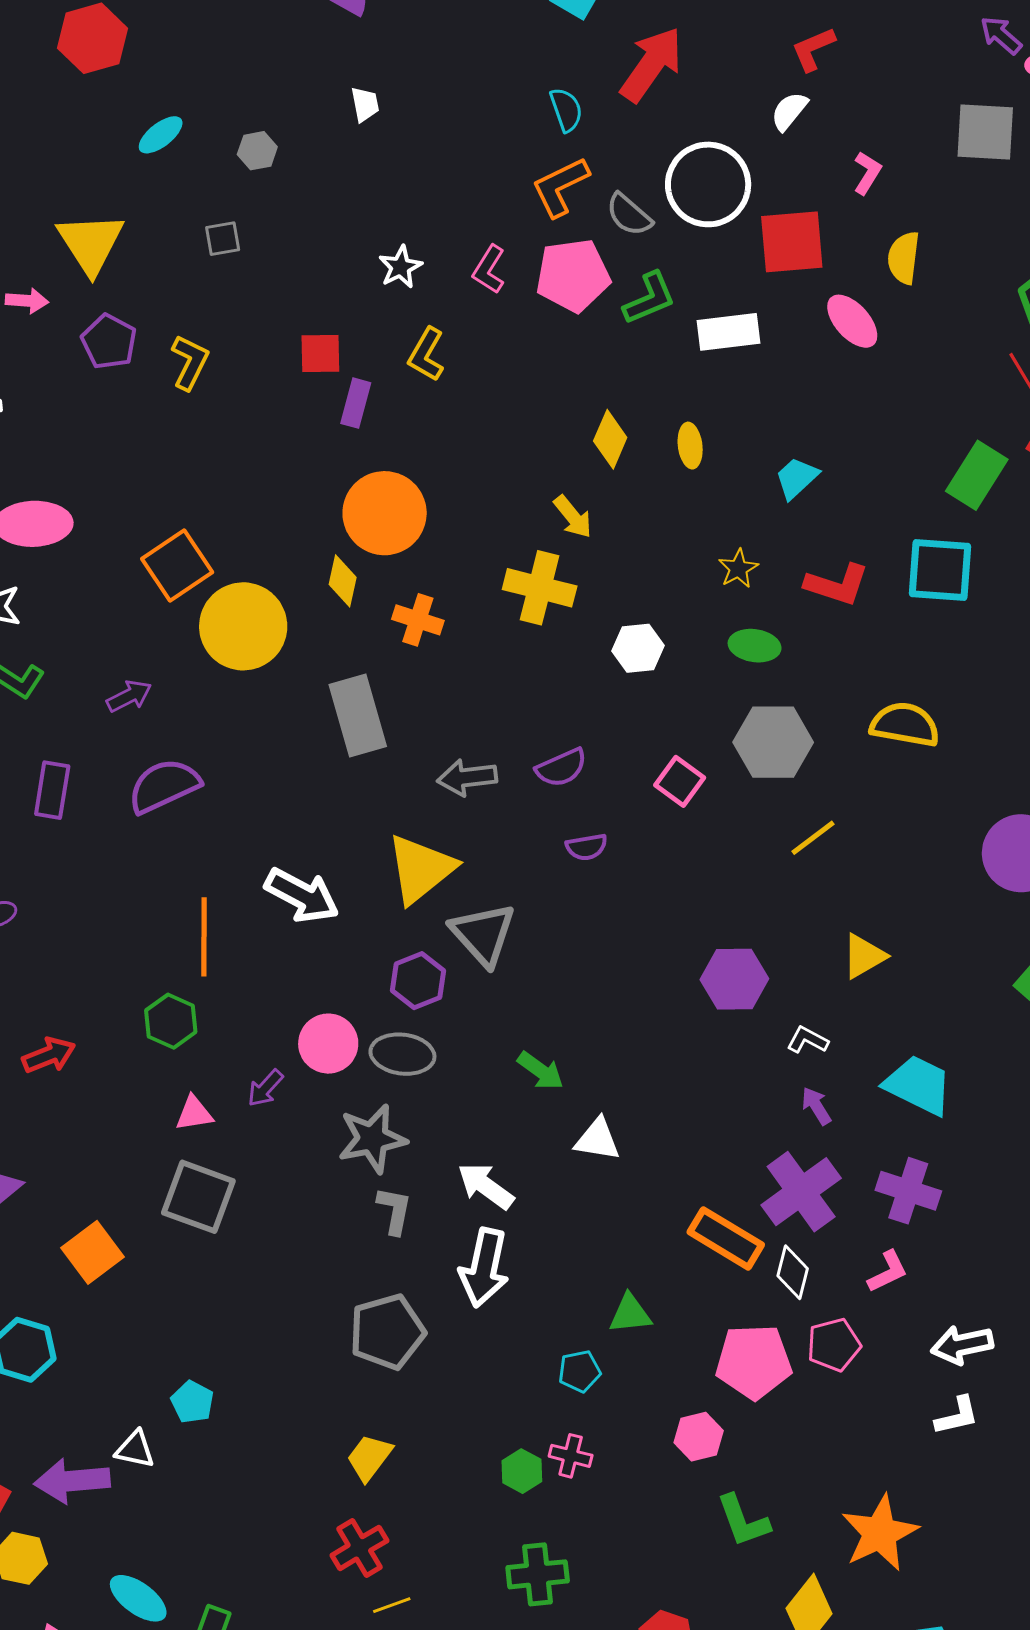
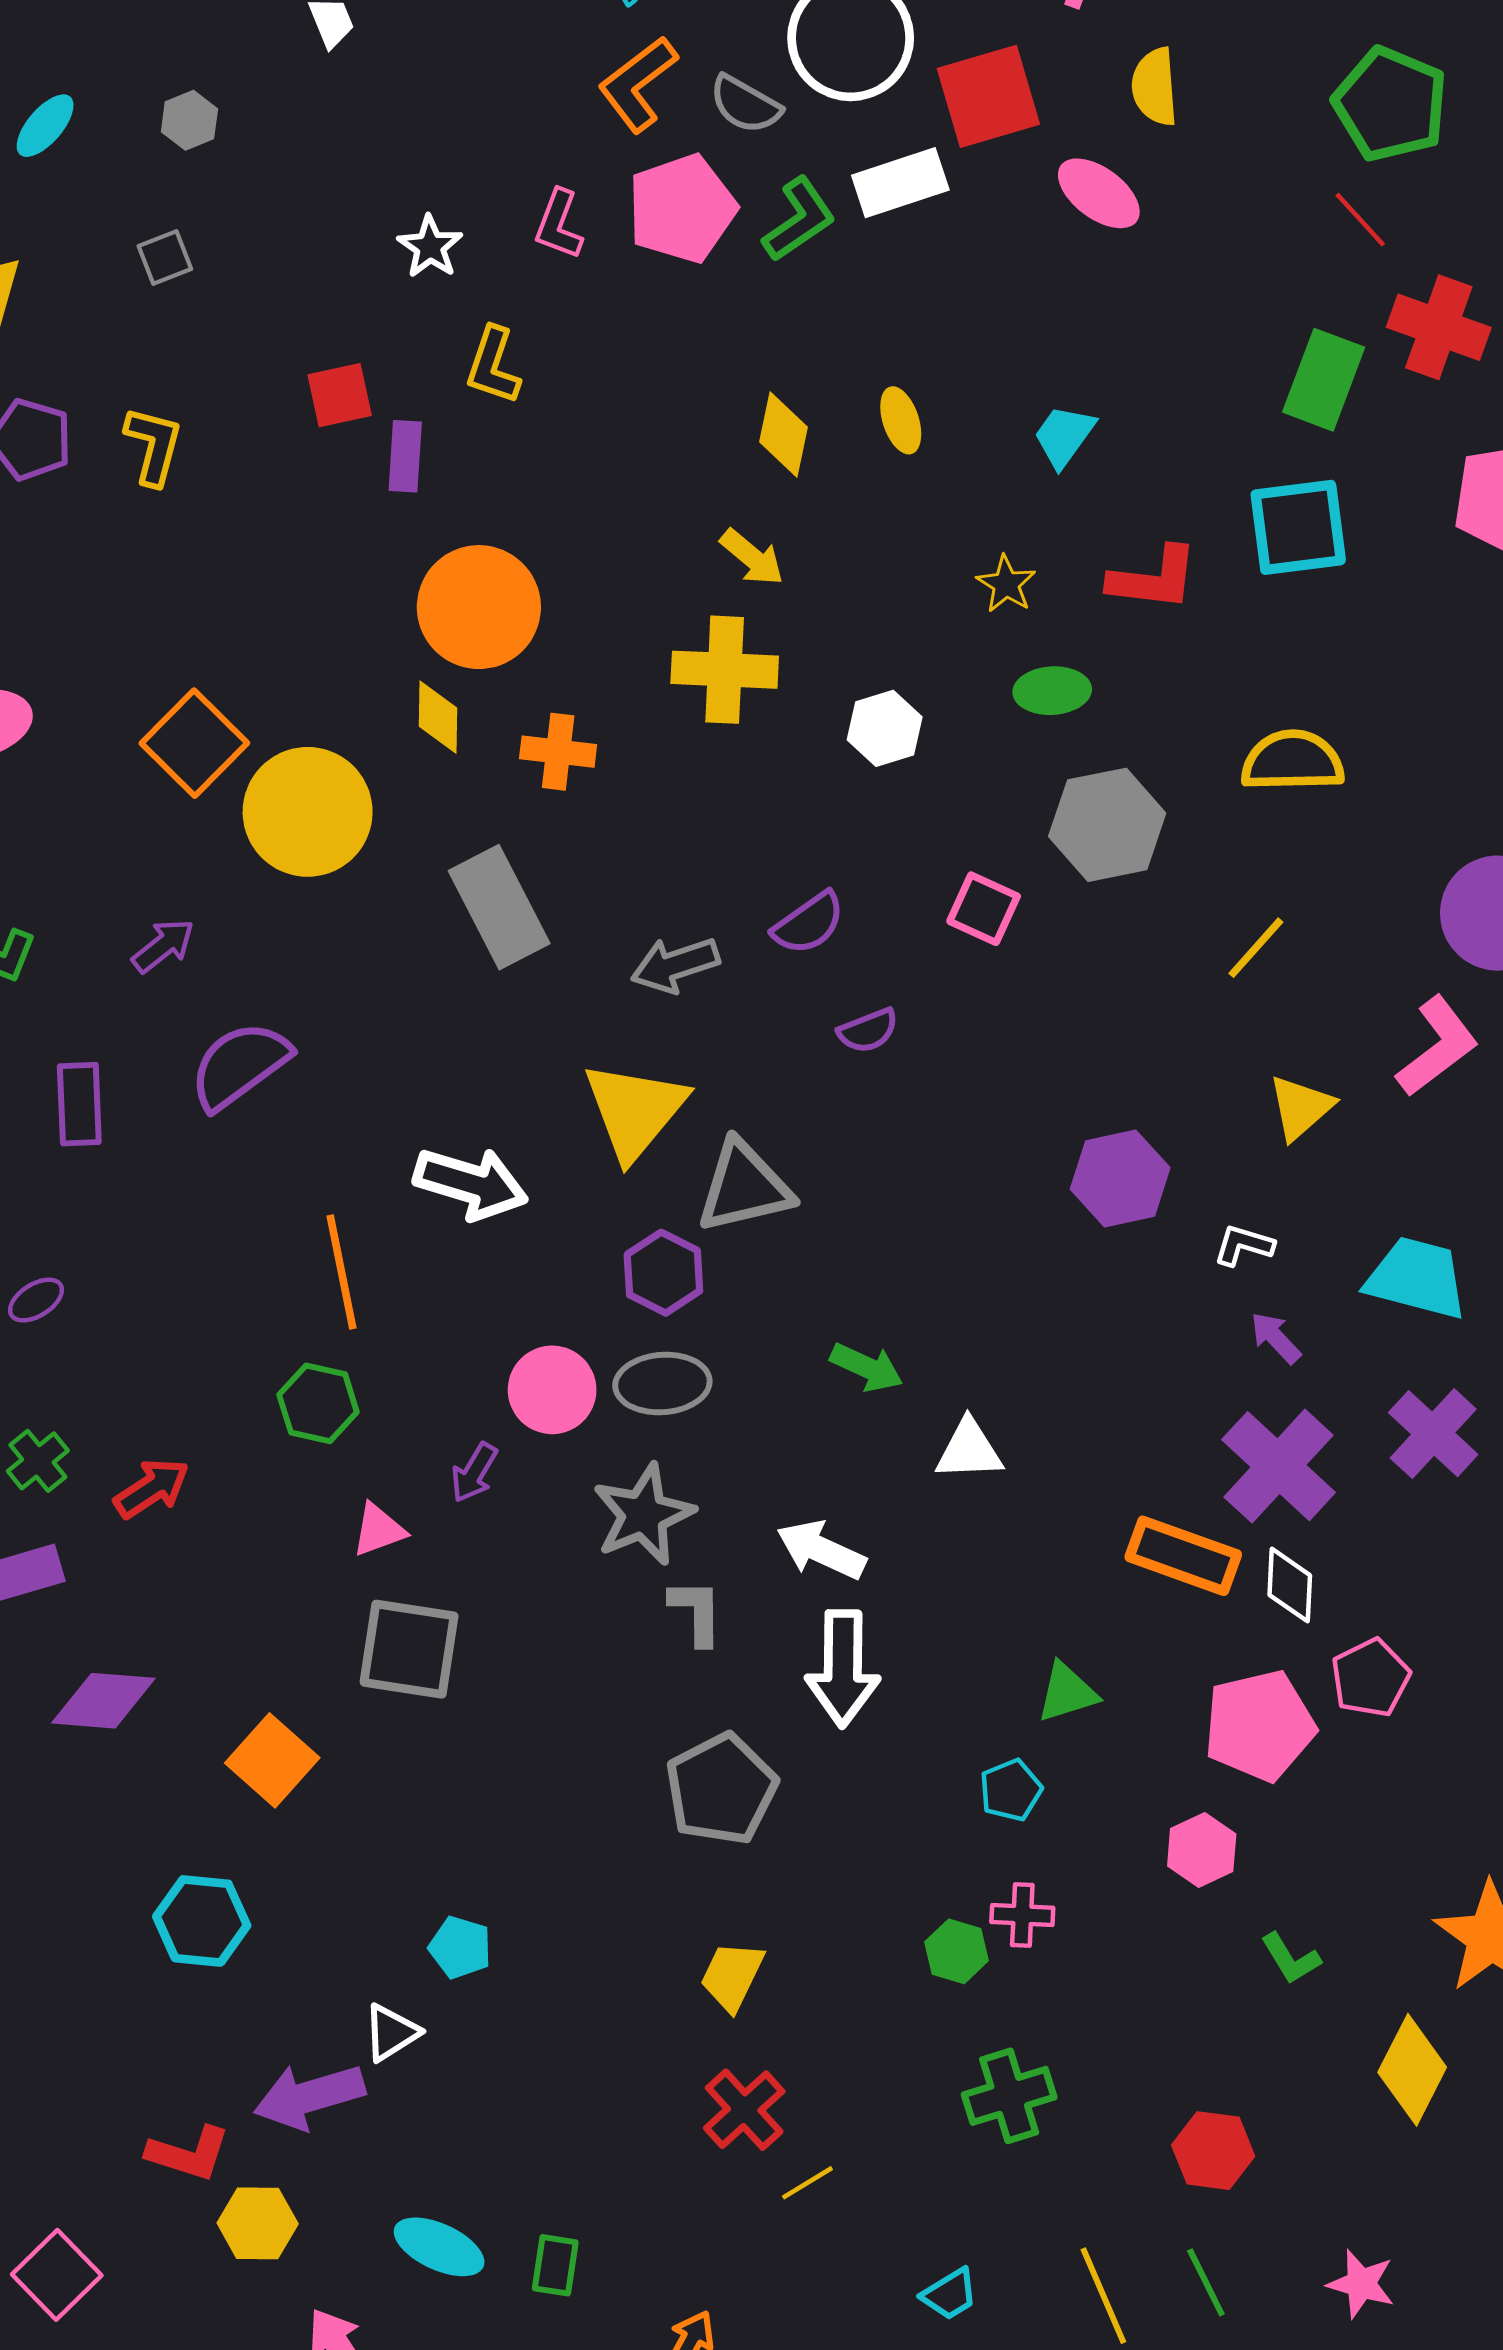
white rectangle: (729, 332) -> (900, 183), moved
yellow line: (813, 838) -> (1256, 948), moved
gray triangle: (483, 934) -> (744, 1187), turned -50
purple cross: (908, 1191) -> (1433, 1434), turned 36
pink L-shape: (888, 1272) -> (1437, 1046), moved, size x1.5
white triangle: (135, 1449) -> (391, 2033), turned -33
green L-shape: (743, 1521) -> (1291, 1959), size x0.7

